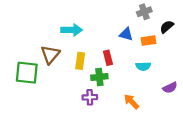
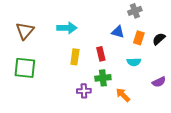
black semicircle: (167, 27) -> (159, 39), moved
orange rectangle: (149, 41) -> (139, 38), turned -64
brown triangle: (50, 55) -> (25, 31), moved
green cross: (99, 77) -> (103, 78), moved

